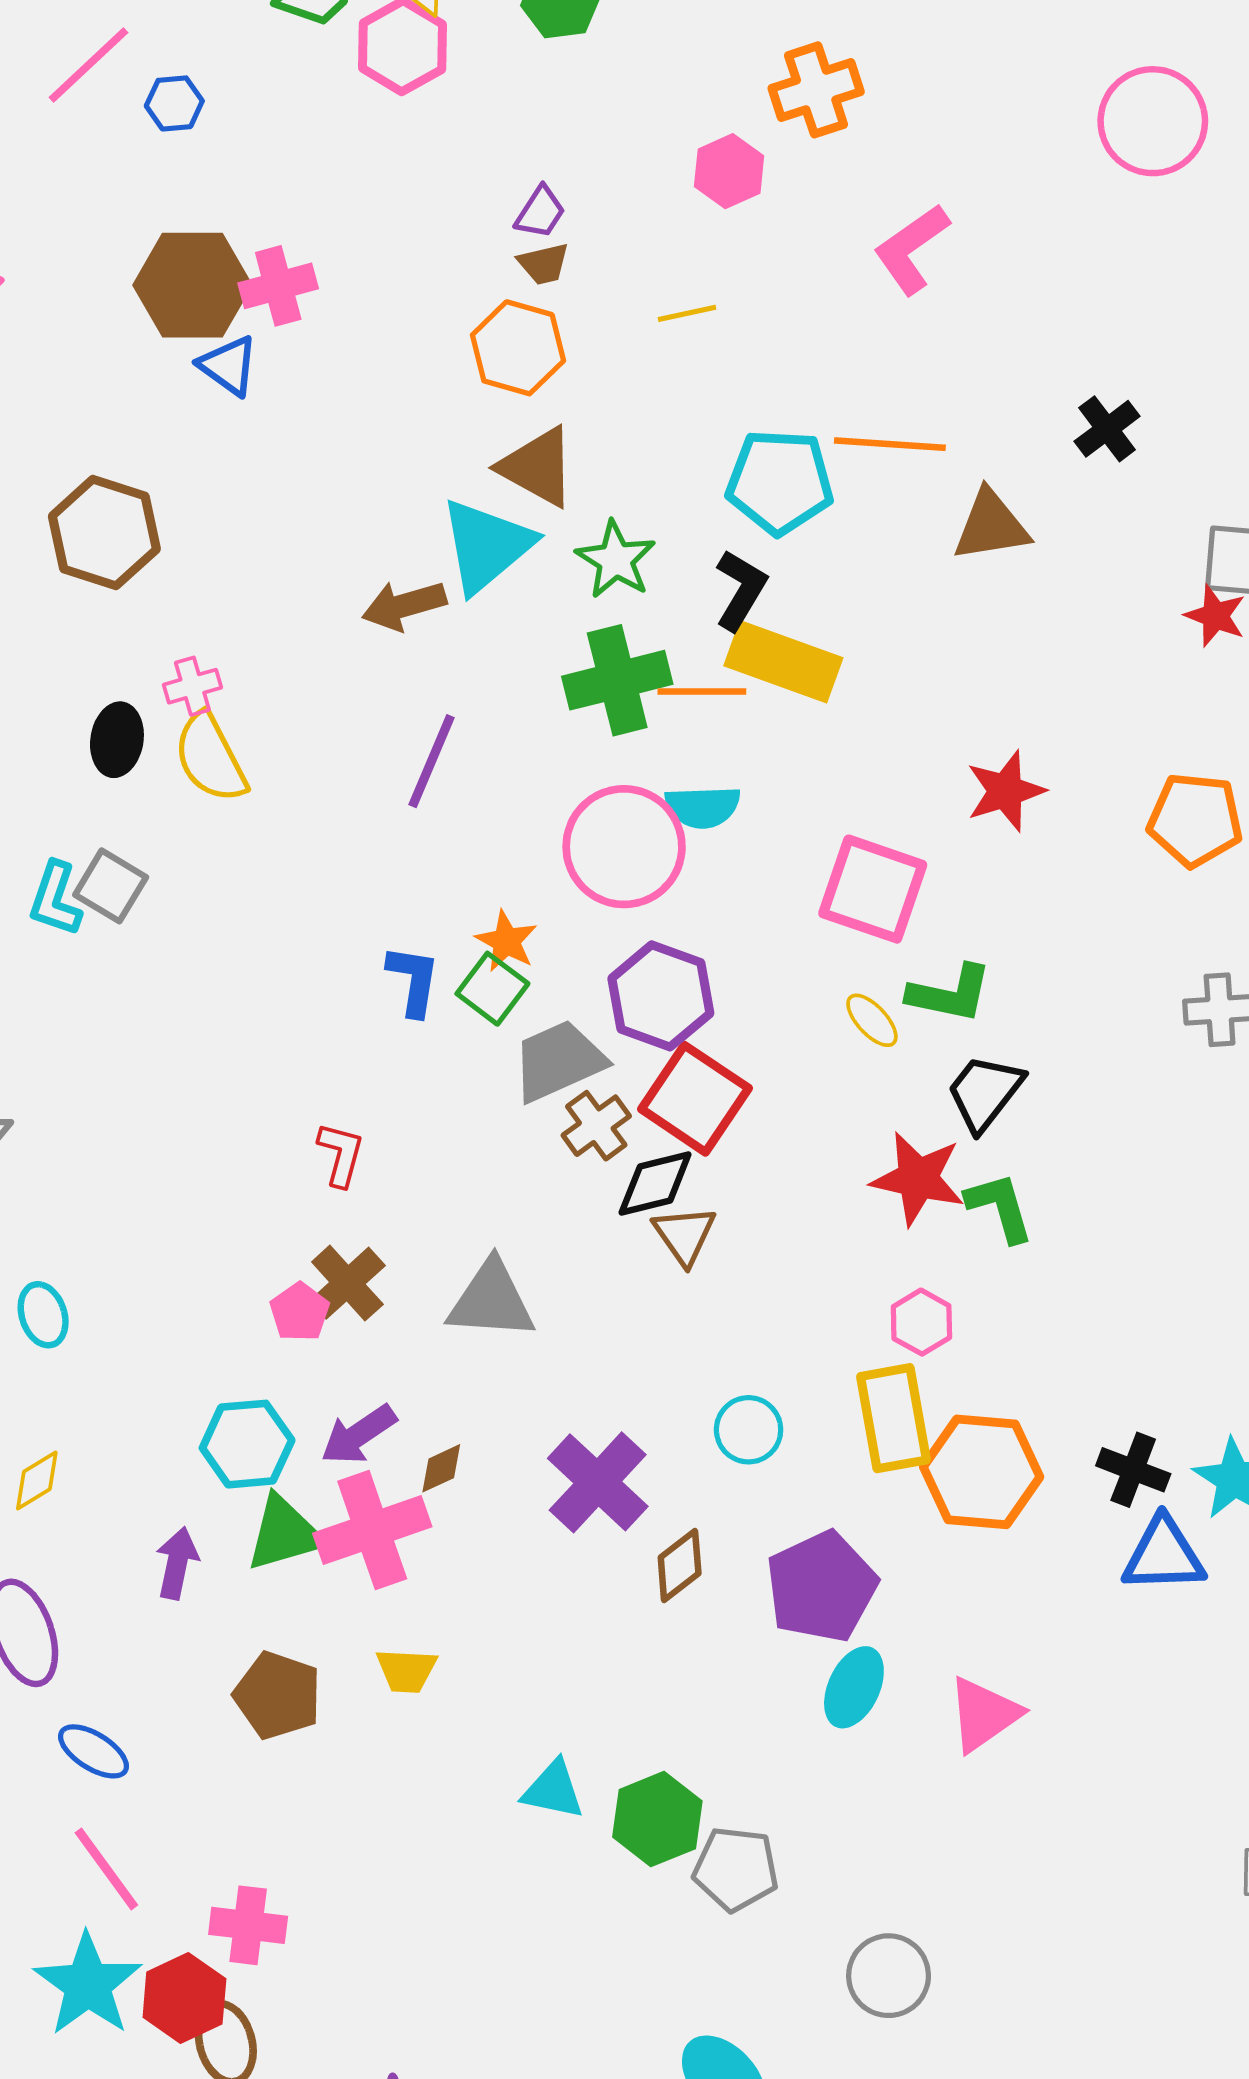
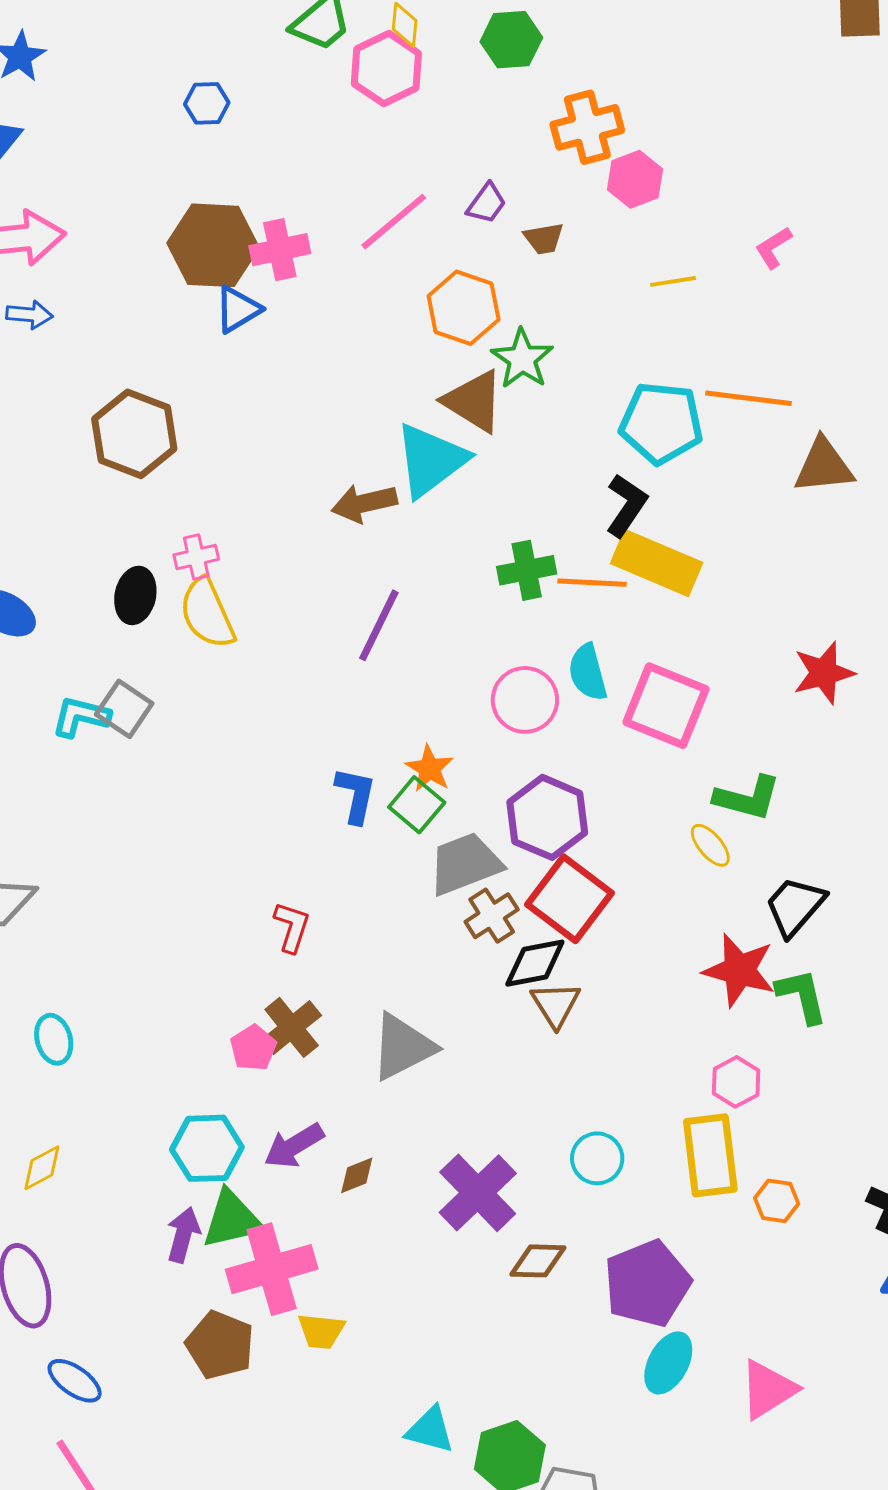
pink line: (88, 65) -> (394, 222), moved
orange cross: (816, 90) -> (587, 127), moved
pink L-shape: (911, 249) -> (773, 248), size x0.6
brown trapezoid: (544, 264) -> (544, 239), moved
yellow line: (687, 313) -> (673, 281), moved
blue triangle: (229, 366) -> (238, 309), turned 50
green star: (616, 560) -> (522, 359), moved
green cross: (617, 680) -> (527, 570), size x0.7
cyan semicircle: (703, 807) -> (588, 672), turned 74
pink circle: (624, 847) -> (525, 700), size x0.7
pink square: (873, 889) -> (666, 706), moved
cyan L-shape: (55, 899) -> (81, 717), turned 82
green L-shape: (950, 994) -> (747, 798), moved
gray triangle: (491, 1300) -> (403, 1047), turned -34
orange hexagon: (982, 1472) -> (777, 1201), size x0.5
pink cross: (372, 1530) -> (272, 1269), moved
purple arrow: (177, 1563) -> (183, 1235), moved
brown diamond: (680, 1565) -> (538, 1261), turned 36

